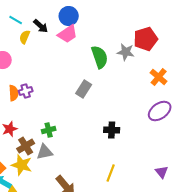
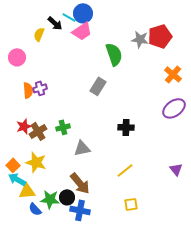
cyan line: (16, 20) -> (69, 17), moved
gray star: (126, 52) -> (140, 39), moved
brown cross: (26, 146) -> (38, 131), moved
gray triangle: (45, 152) -> (82, 148), moved
yellow line: (111, 173) -> (125, 170), turned 30

